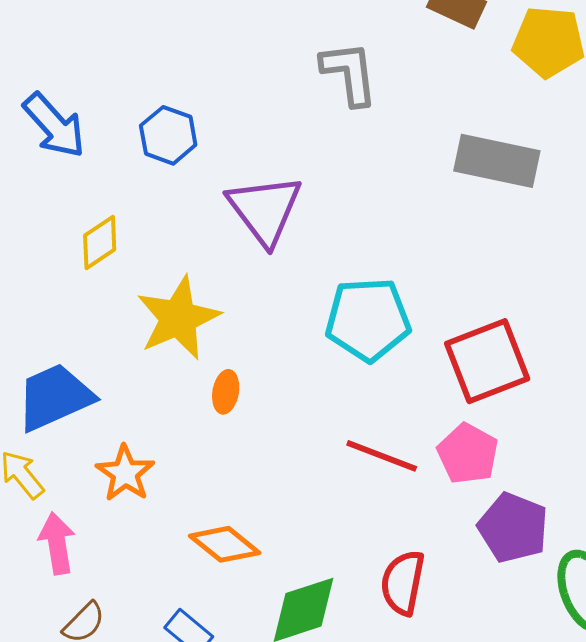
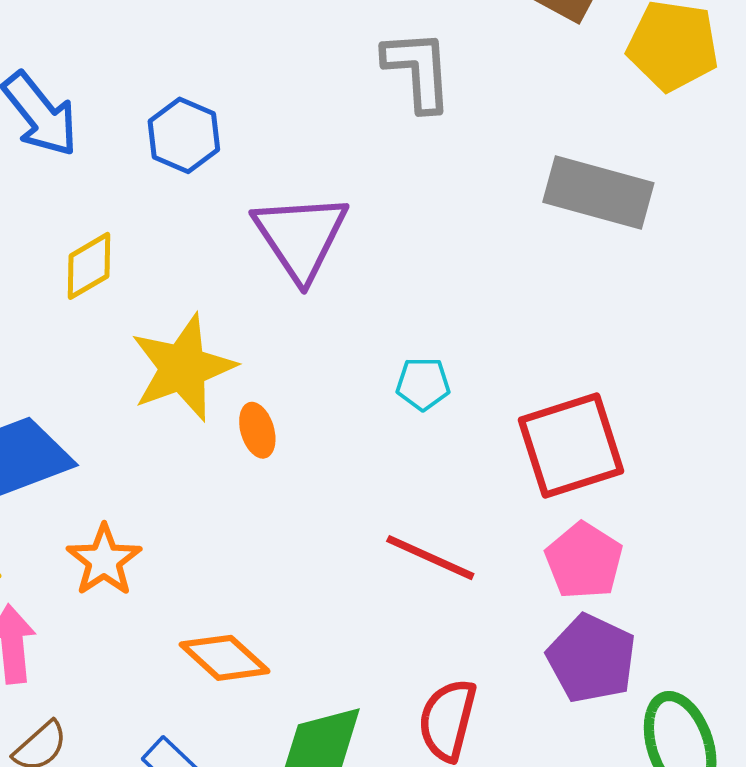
cyan pentagon: (368, 320) -> (423, 384), size x0.5
orange ellipse: (226, 392) -> (257, 430), moved, turned -30
pink pentagon: (468, 454) -> (584, 561), moved

